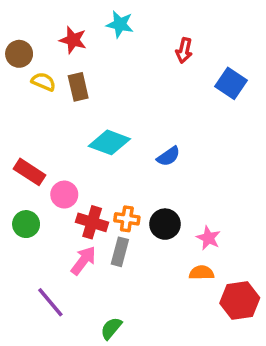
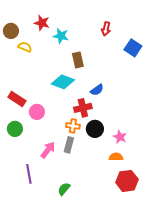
cyan star: (120, 24) -> (61, 36), moved
brown rectangle: (78, 87) -> (78, 60), moved
red cross: (92, 222) -> (83, 108), moved, turned -30
red hexagon: (240, 300) -> (127, 181), moved
purple line: (50, 302) -> (29, 174), turned 30

